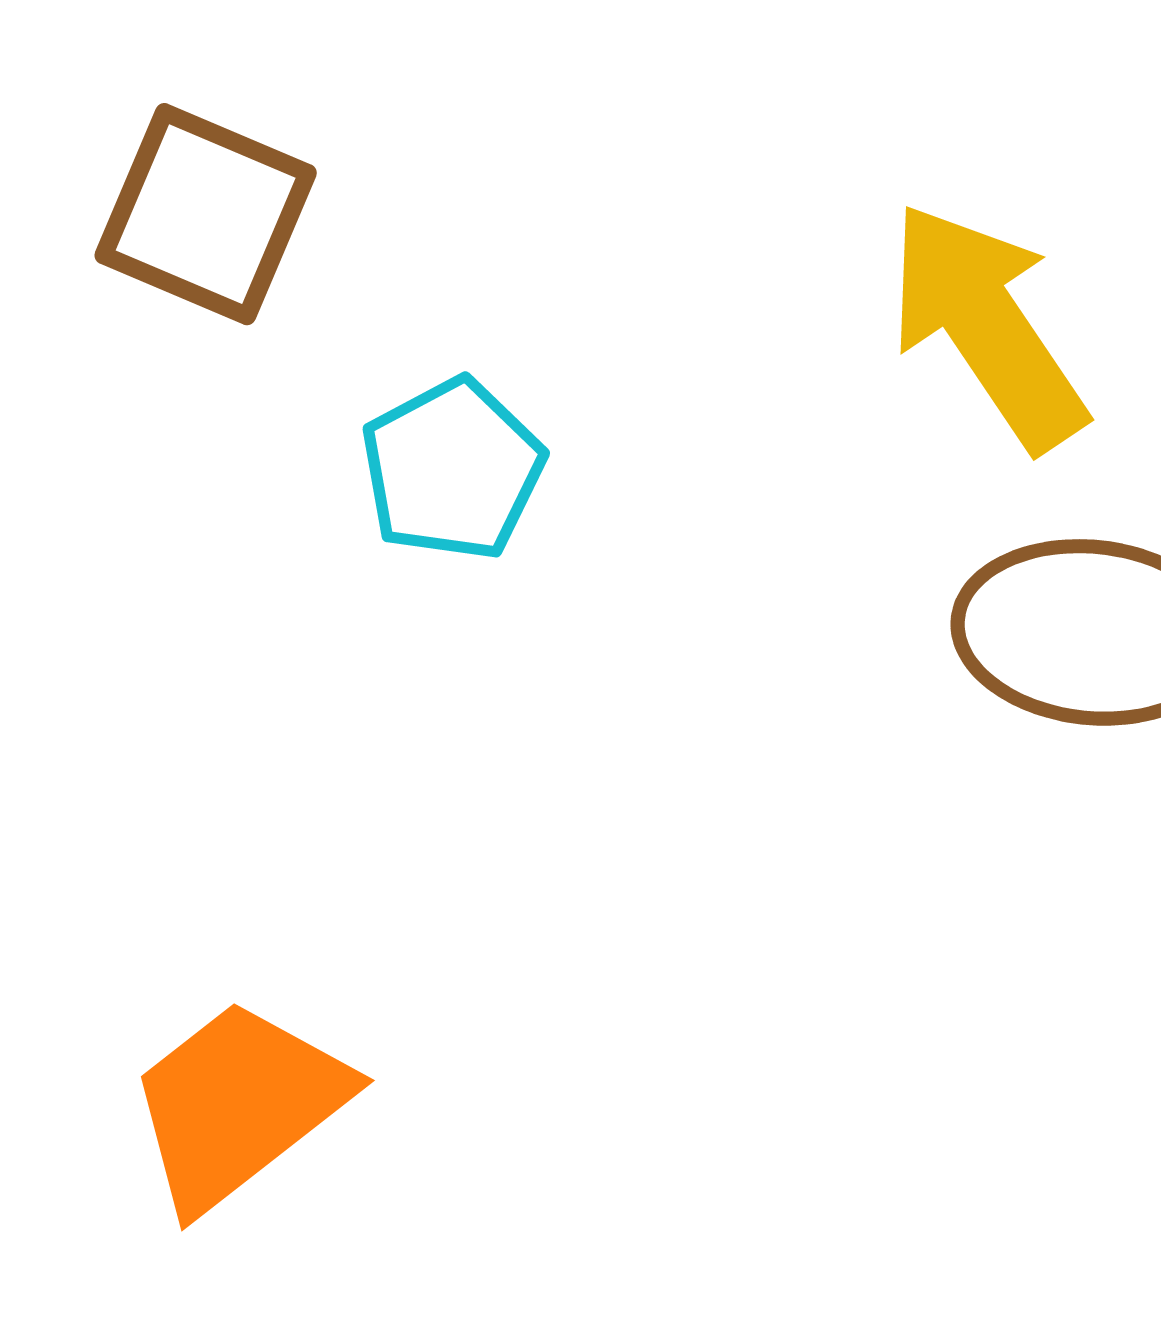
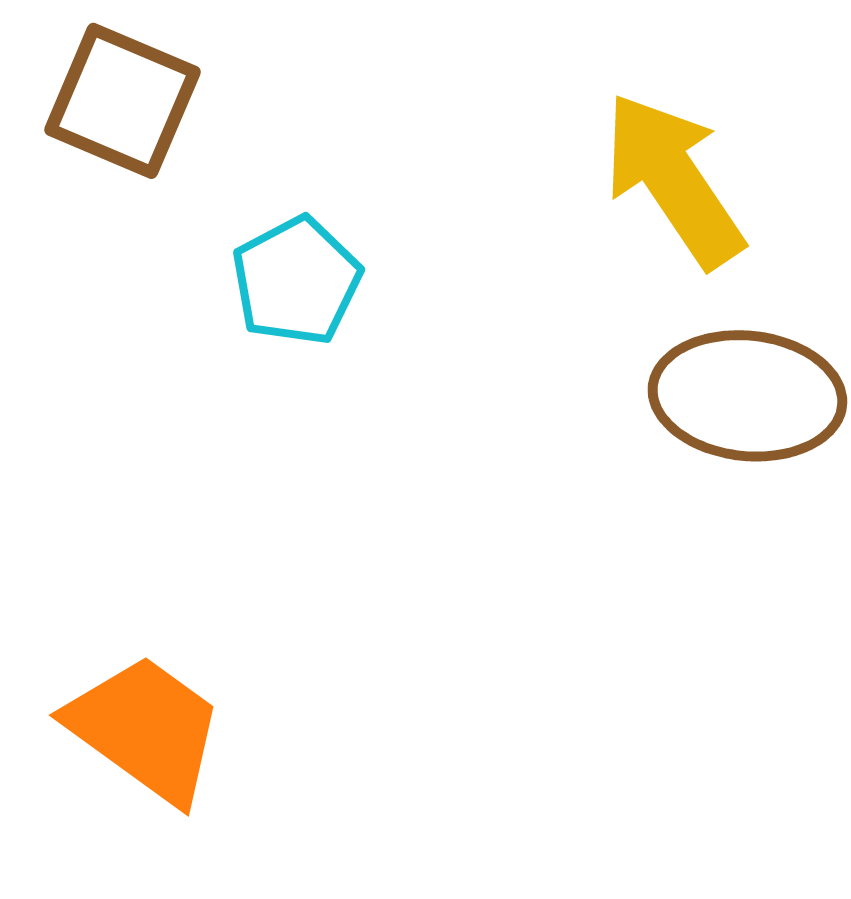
orange trapezoid: (238, 1105) -> (145, 729), turned 74

